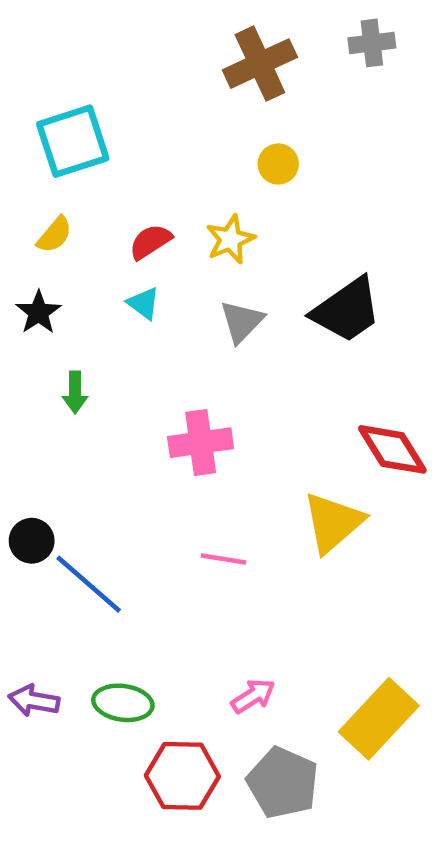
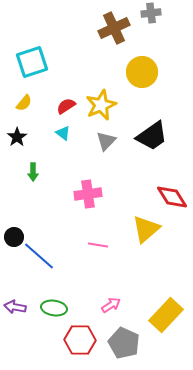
gray cross: (372, 43) -> (151, 13), moved
yellow circle: (278, 164) -> (142, 72), moved, size x1.8
yellow star: (230, 239) -> (101, 105), size x1.4

